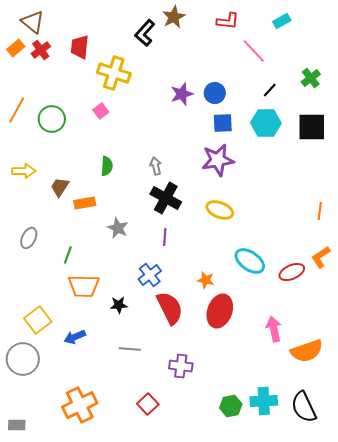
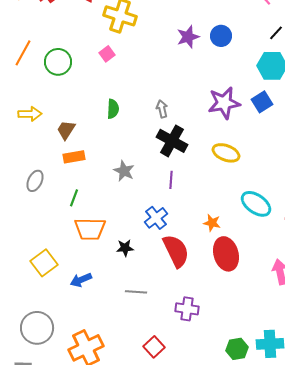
blue square: (223, 123) -> (262, 102), moved, turned -30
orange rectangle: (85, 203) -> (74, 157), moved
red ellipse: (220, 311) -> (226, 254), turned -36
gray circle: (23, 359) -> (37, 328), moved

